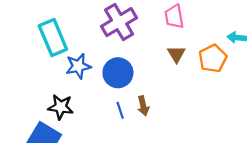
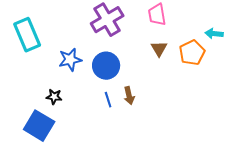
cyan rectangle: (53, 37) -> (27, 35), moved
black star: (61, 107) -> (54, 97), size x0.7

